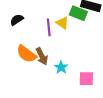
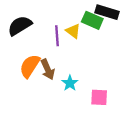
black semicircle: (17, 20) -> (20, 26), size x1.5
orange semicircle: (26, 54) -> (30, 66), turned 85

